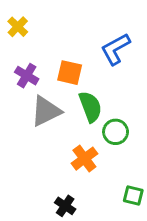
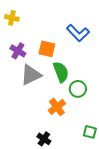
yellow cross: (18, 27) -> (12, 18), turned -32
blue L-shape: (116, 49) -> (78, 33), turned -105

